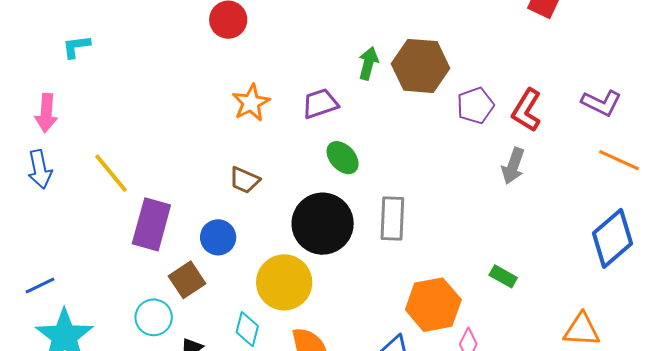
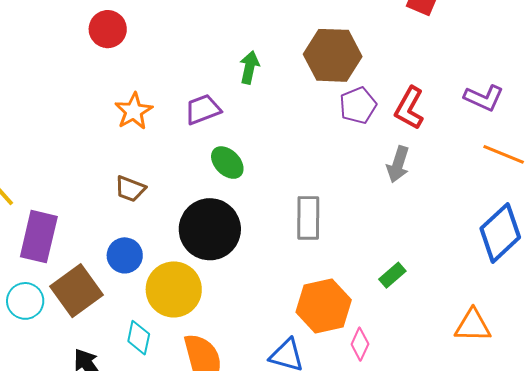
brown hexagon: (421, 66) -> (333, 55), moved
gray rectangle: (392, 218) -> (308, 218), moved
blue circle: (218, 237) -> (125, 255), moved
green rectangle: (503, 276) -> (392, 275), turned -68
brown square: (187, 280) -> (76, 291), size x1.4
cyan circle: (154, 317) -> (25, 301), moved

